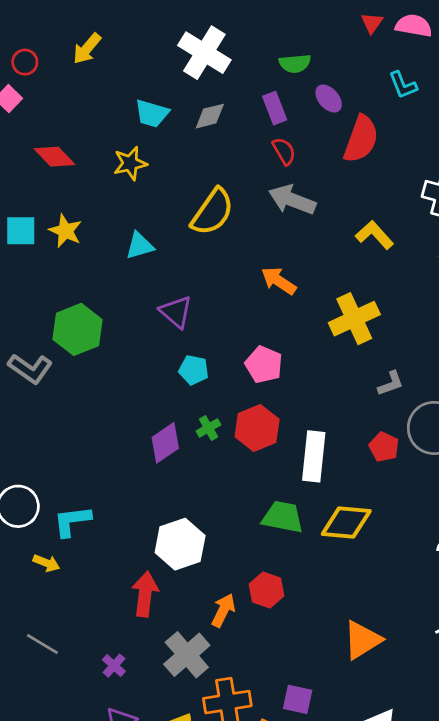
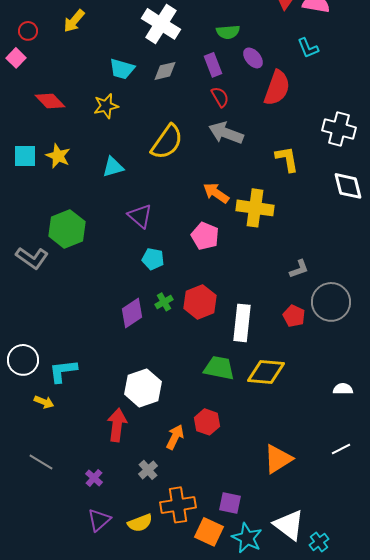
yellow L-shape: (375, 235) -> (287, 159), turned 32
yellow cross: (354, 319) -> (255, 208), moved, turned 33
pink pentagon: (264, 365) -> (205, 236), moved
gray cross: (187, 655) -> (148, 470), size x0.6

